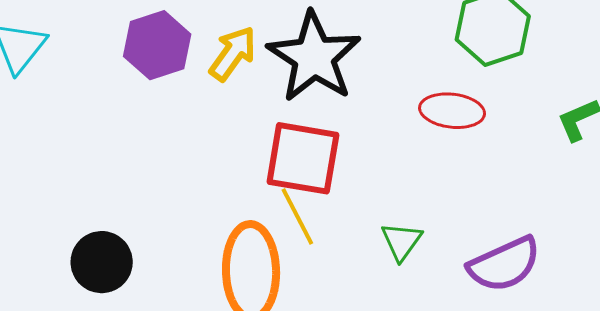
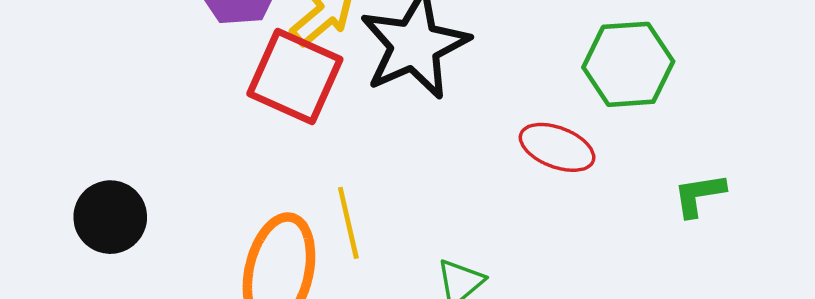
red square: (303, 158) -> (295, 77), moved

